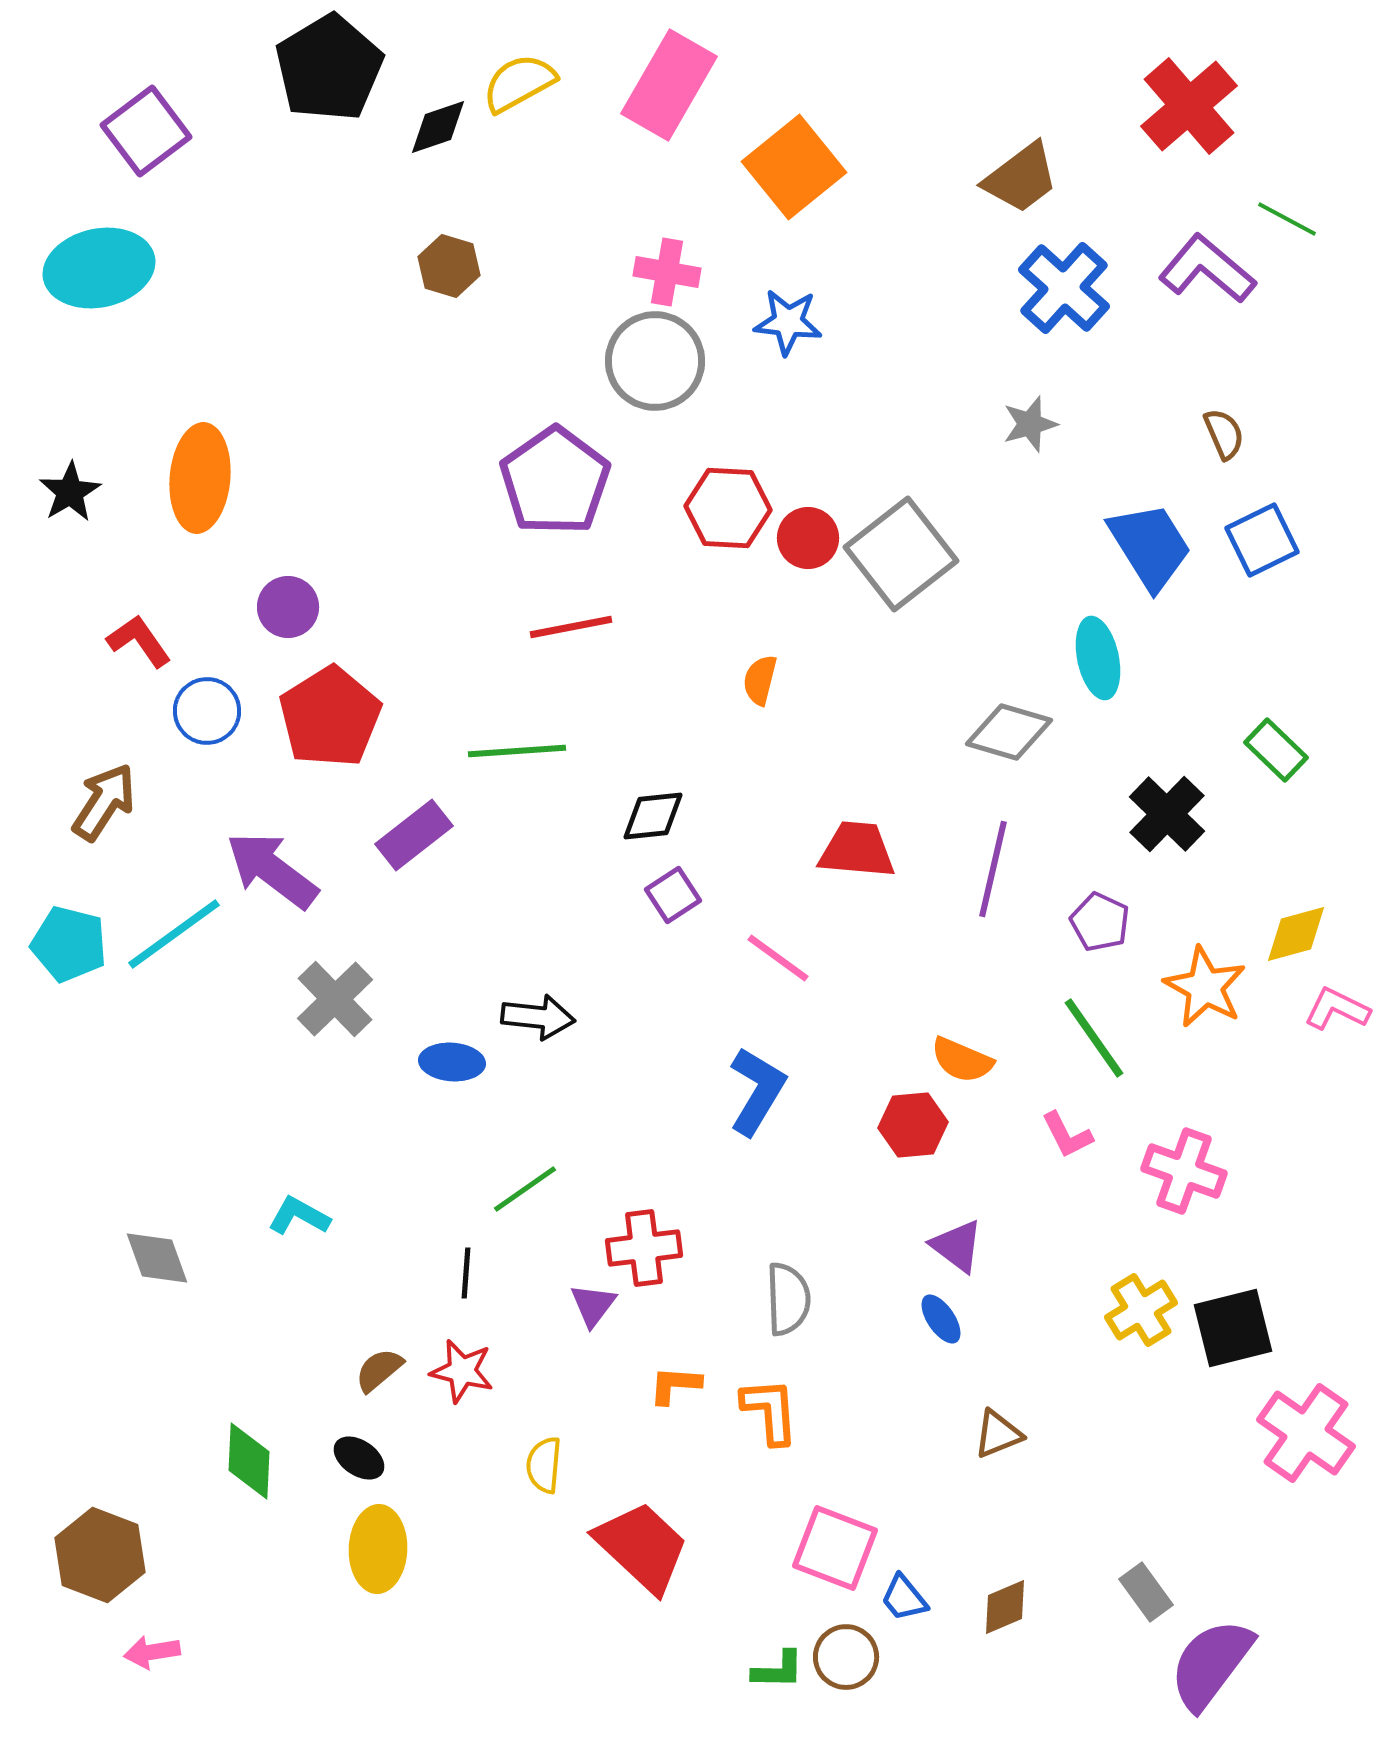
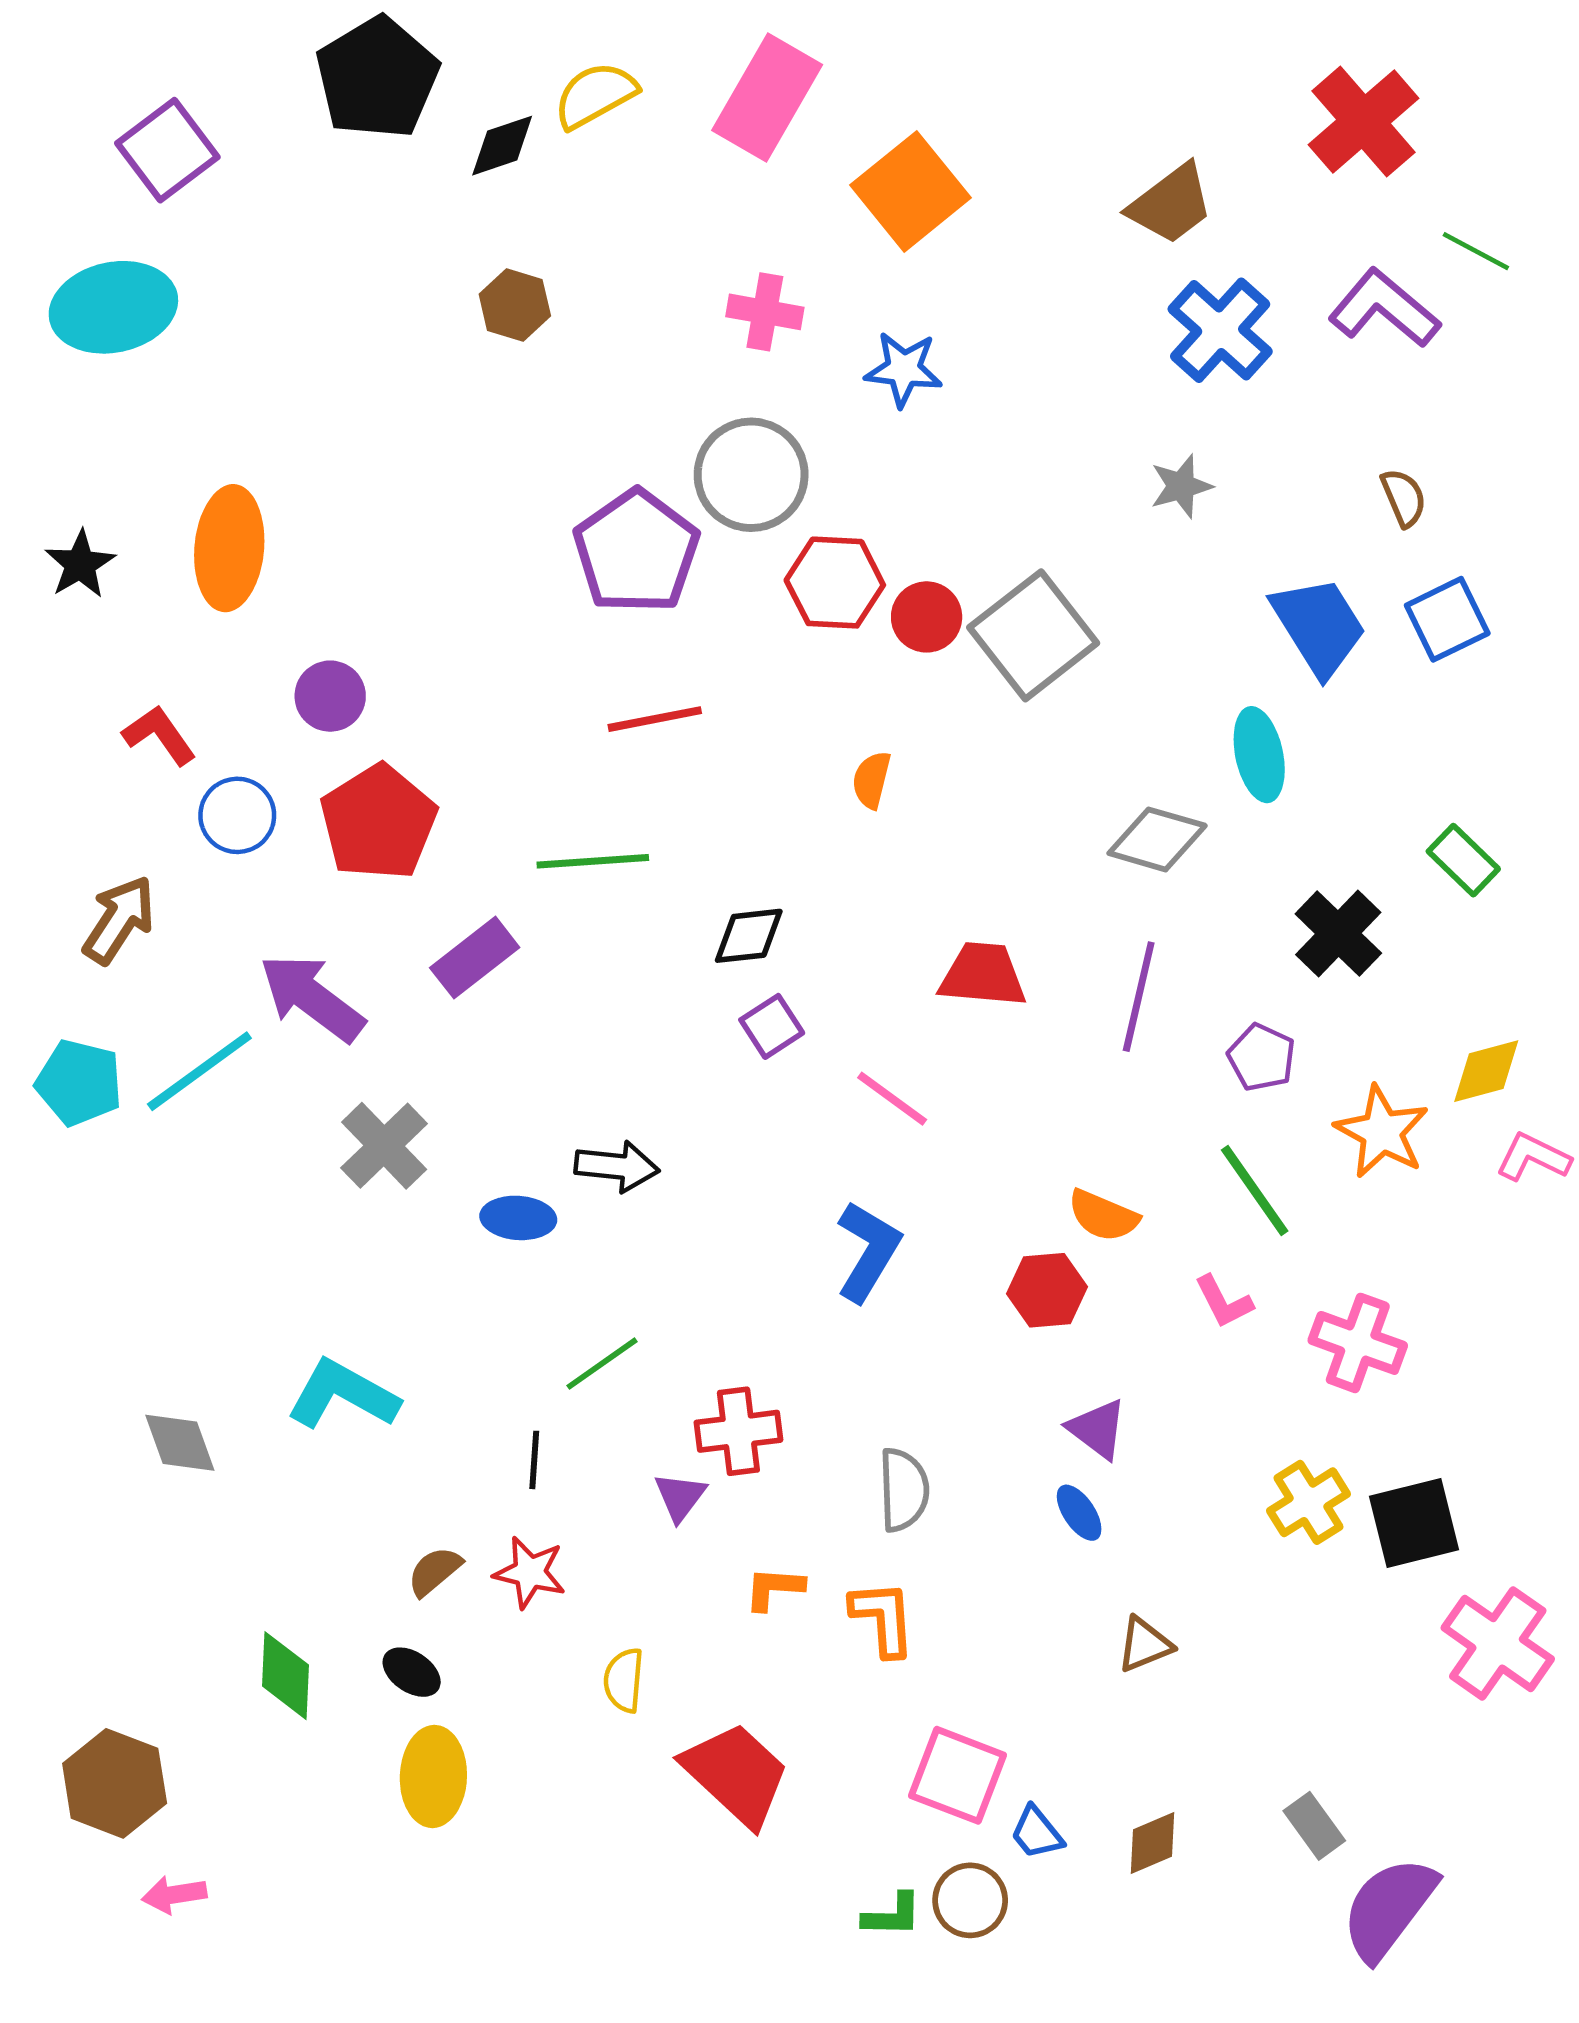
gray circle: (655, 361) -> (751, 475), moved
cyan L-shape: (299, 1216) -> (343, 1395), size x1.6

